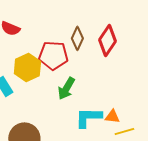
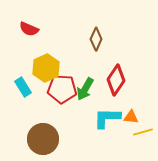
red diamond: (107, 40) -> (116, 80), moved
red pentagon: (53, 55) -> (62, 89), moved

